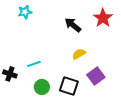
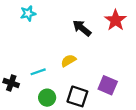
yellow semicircle: (79, 54) -> (68, 61), moved
purple square: (96, 76) -> (108, 85), turned -30

